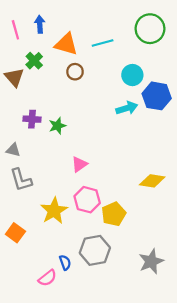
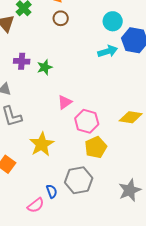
pink hexagon: (87, 200) -> (87, 121), moved

